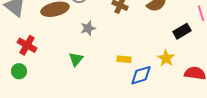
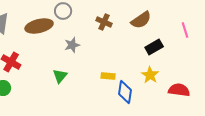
black rectangle: (182, 31) -> (154, 47), moved
blue diamond: (141, 75) -> (125, 92), turned -65

